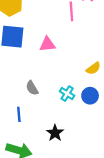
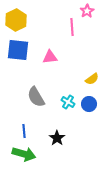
gray semicircle: (32, 88) -> (36, 97), size x1.5
blue line: (19, 114) -> (24, 131), moved

